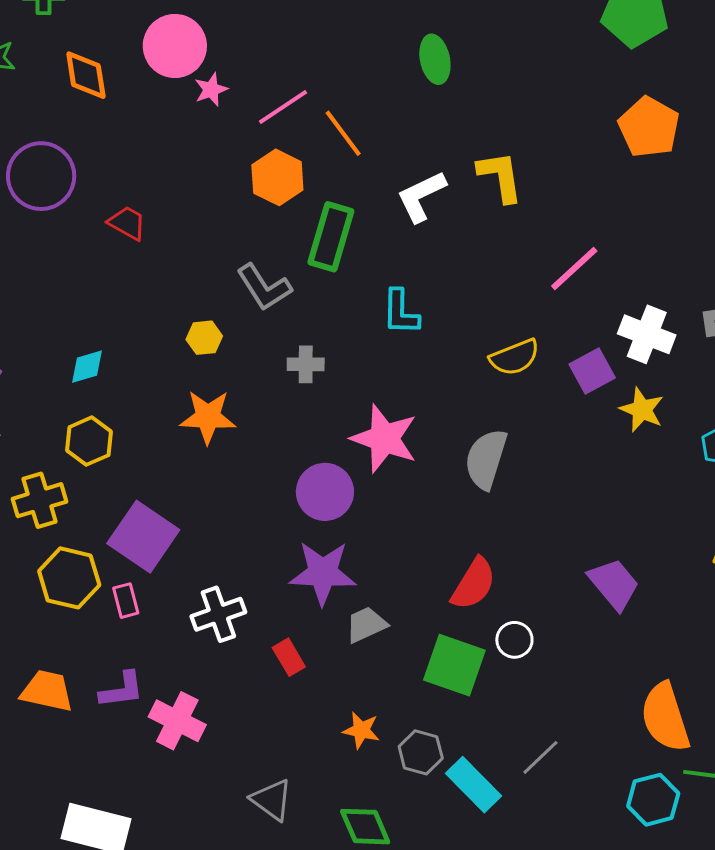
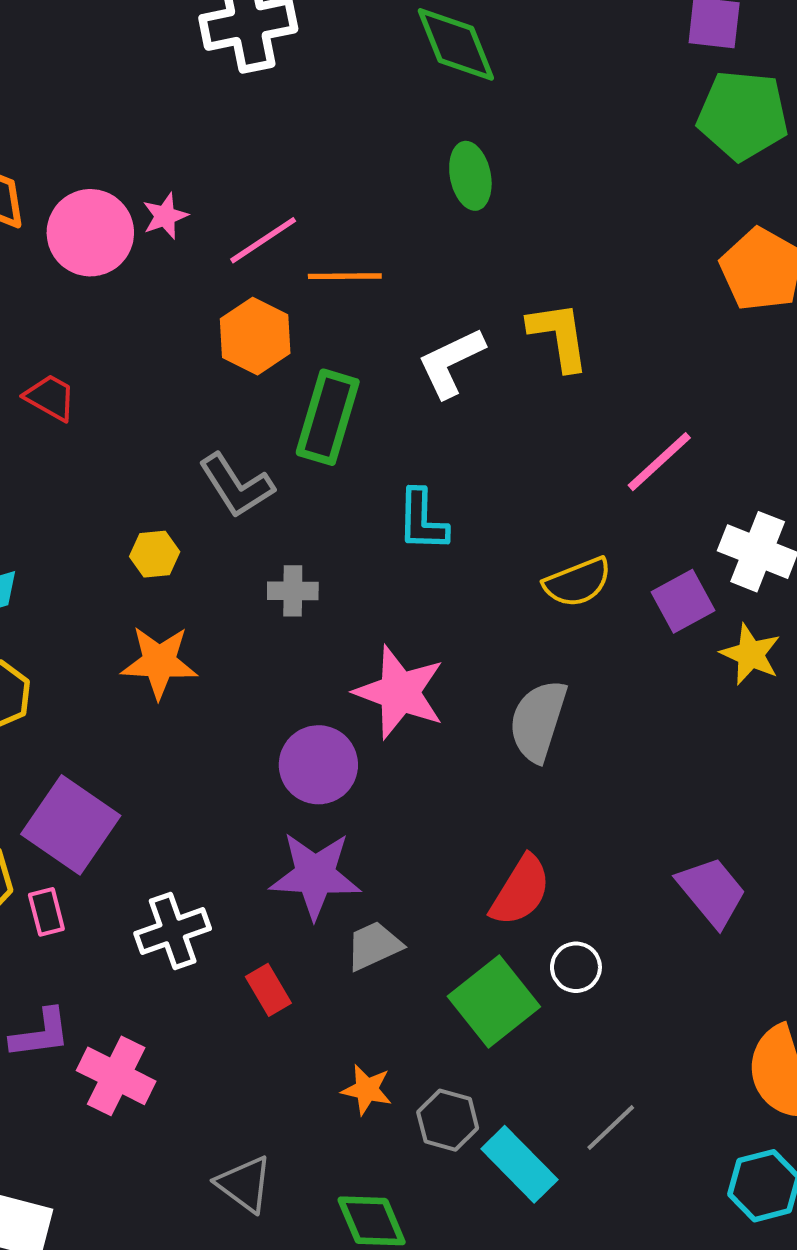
pink circle: (175, 46) -> (90, 233), moved
orange line: (343, 133) -> (345, 276), turned -54
green square: (454, 665) -> (494, 1001), turned 32

